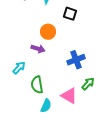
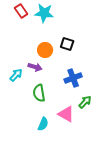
black square: (70, 14) -> (67, 44), moved
cyan arrow: (19, 68) -> (16, 75), moved
green semicircle: (37, 85) -> (39, 93), moved

